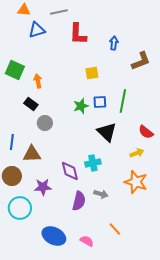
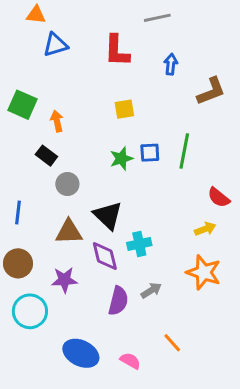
gray line: (59, 12) -> (157, 18), moved
yellow square: (92, 73) -> (124, 109), moved
black triangle: (107, 132) -> (108, 215), moved
brown triangle: (32, 154) -> (69, 232), moved
gray arrow: (101, 194) -> (151, 290), turned -48

